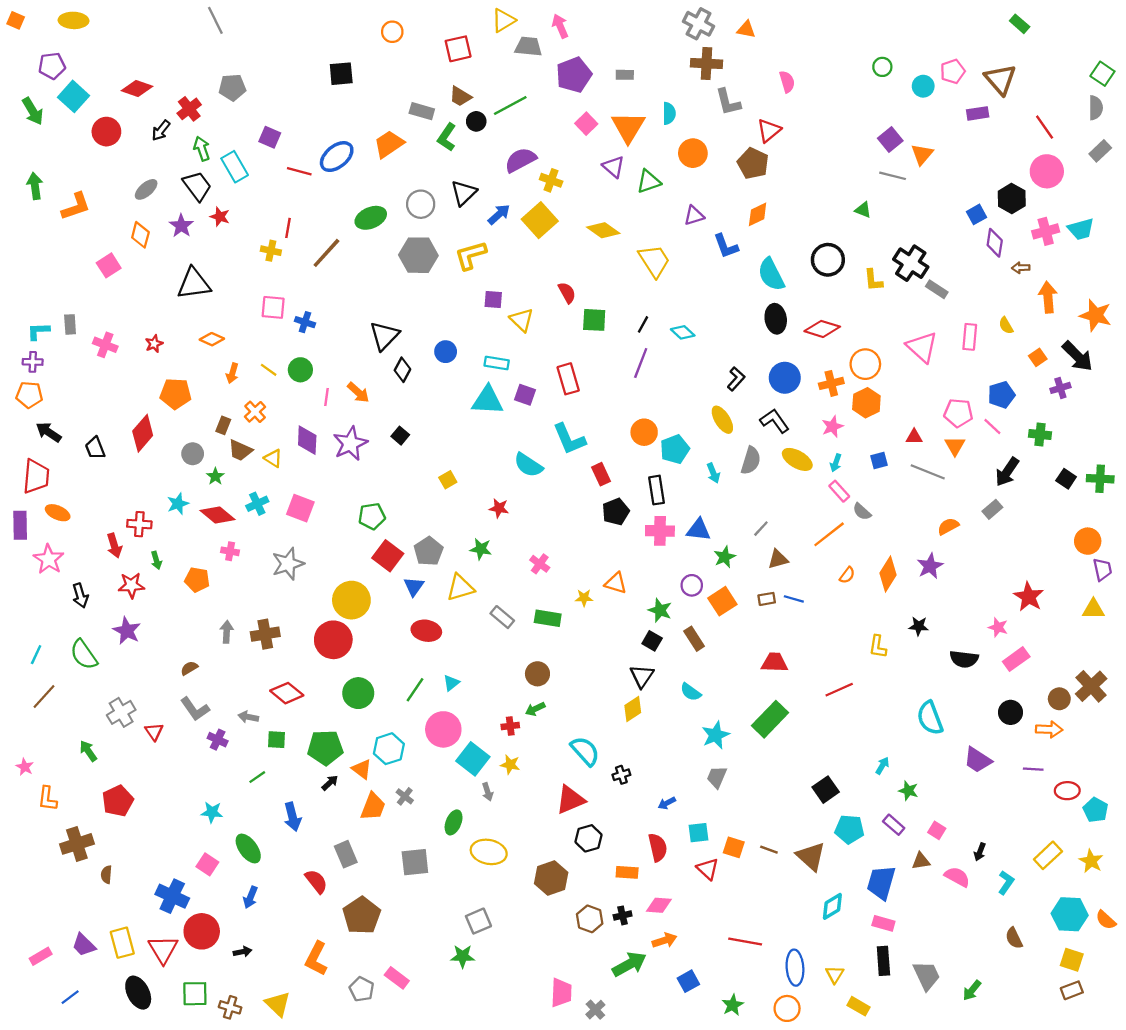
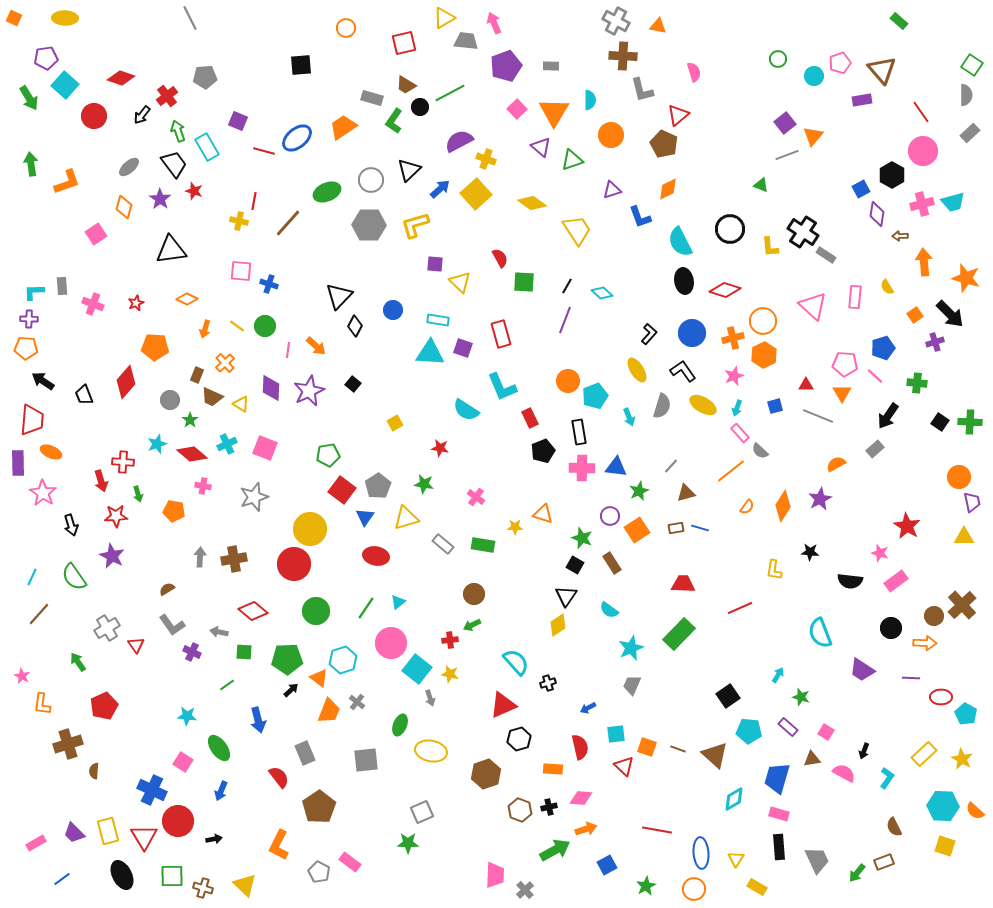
gray line: (893, 176) -> (787, 155), turned -35
brown rectangle: (1072, 990) -> (884, 862), moved

